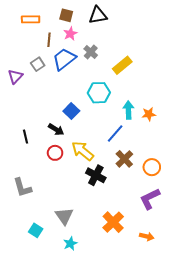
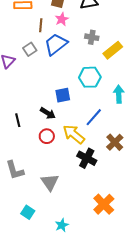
gray cross: (91, 52) -> (92, 37), moved, turned -32
blue square: (71, 111) -> (63, 95), turned 35
blue line: (115, 133) -> (94, 117), moved
gray triangle: (64, 216) -> (50, 182), moved

